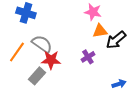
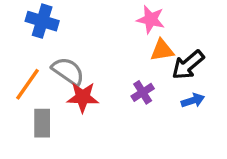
gray rectangle: (37, 76) -> (42, 123), moved, turned -42
blue arrow: (119, 84) -> (193, 100), moved

